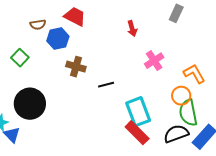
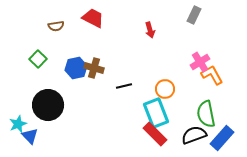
blue hexagon: (58, 39) -> (76, 68), moved
pink cross: (154, 61) -> (200, 62), moved
orange circle: (181, 96) -> (165, 89), moved

